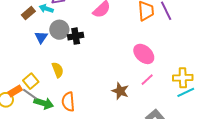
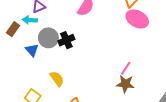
pink ellipse: (144, 54) -> (137, 19), moved
pink line: (147, 80) -> (126, 68), moved

